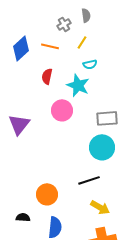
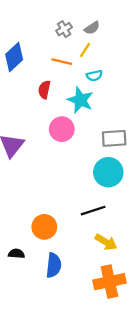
gray semicircle: (86, 15) -> (92, 28), moved, turned 64
orange line: (50, 46) -> (62, 62), moved

